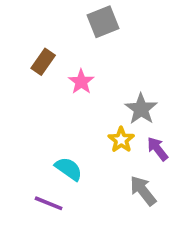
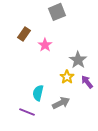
cyan semicircle: (69, 169) -> (38, 93), turned -112
gray arrow: (143, 191) -> (61, 103), moved, turned 102

